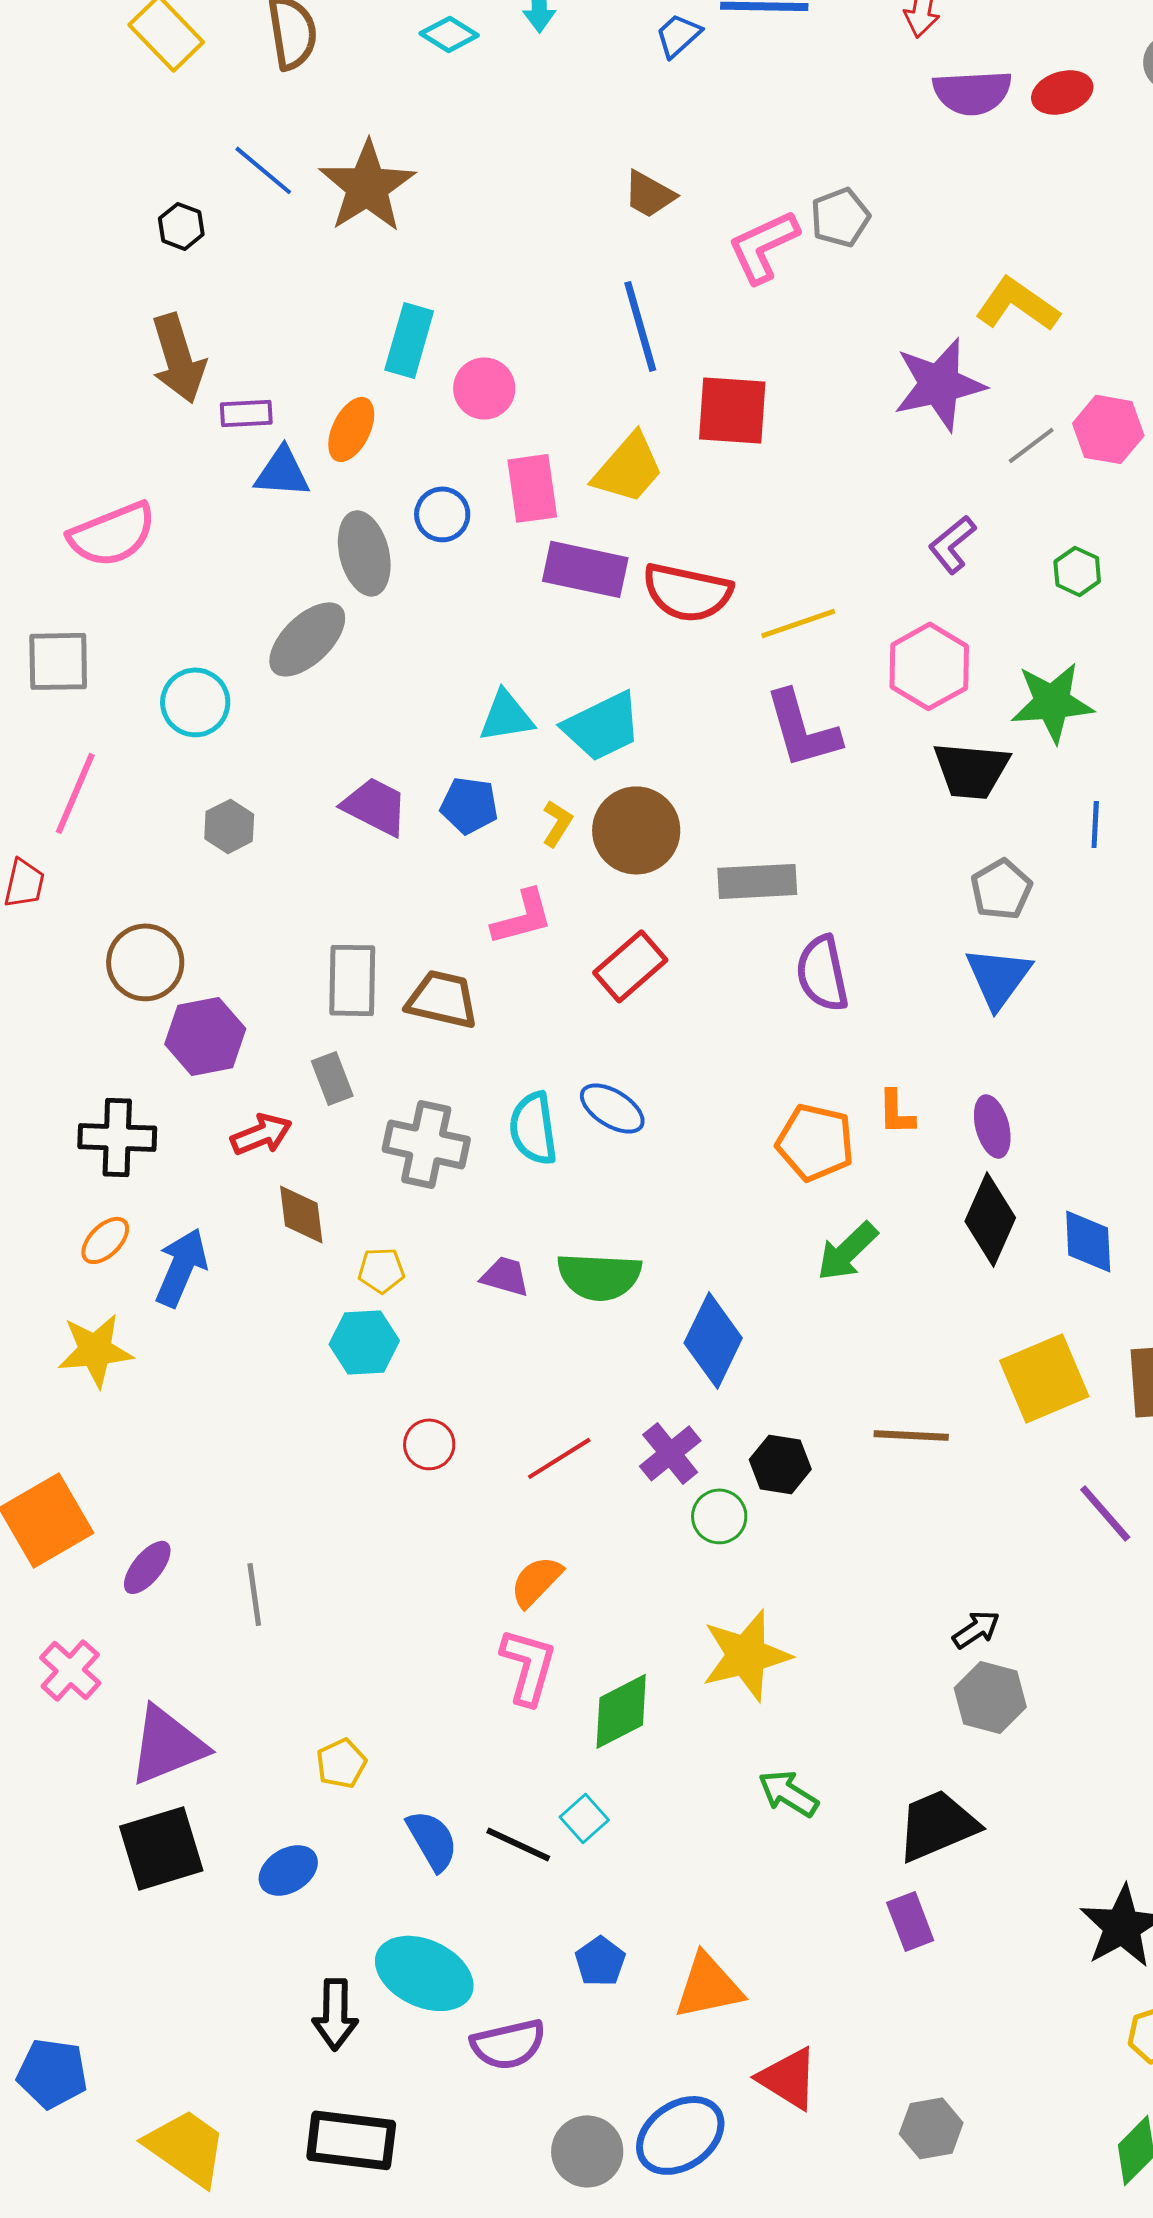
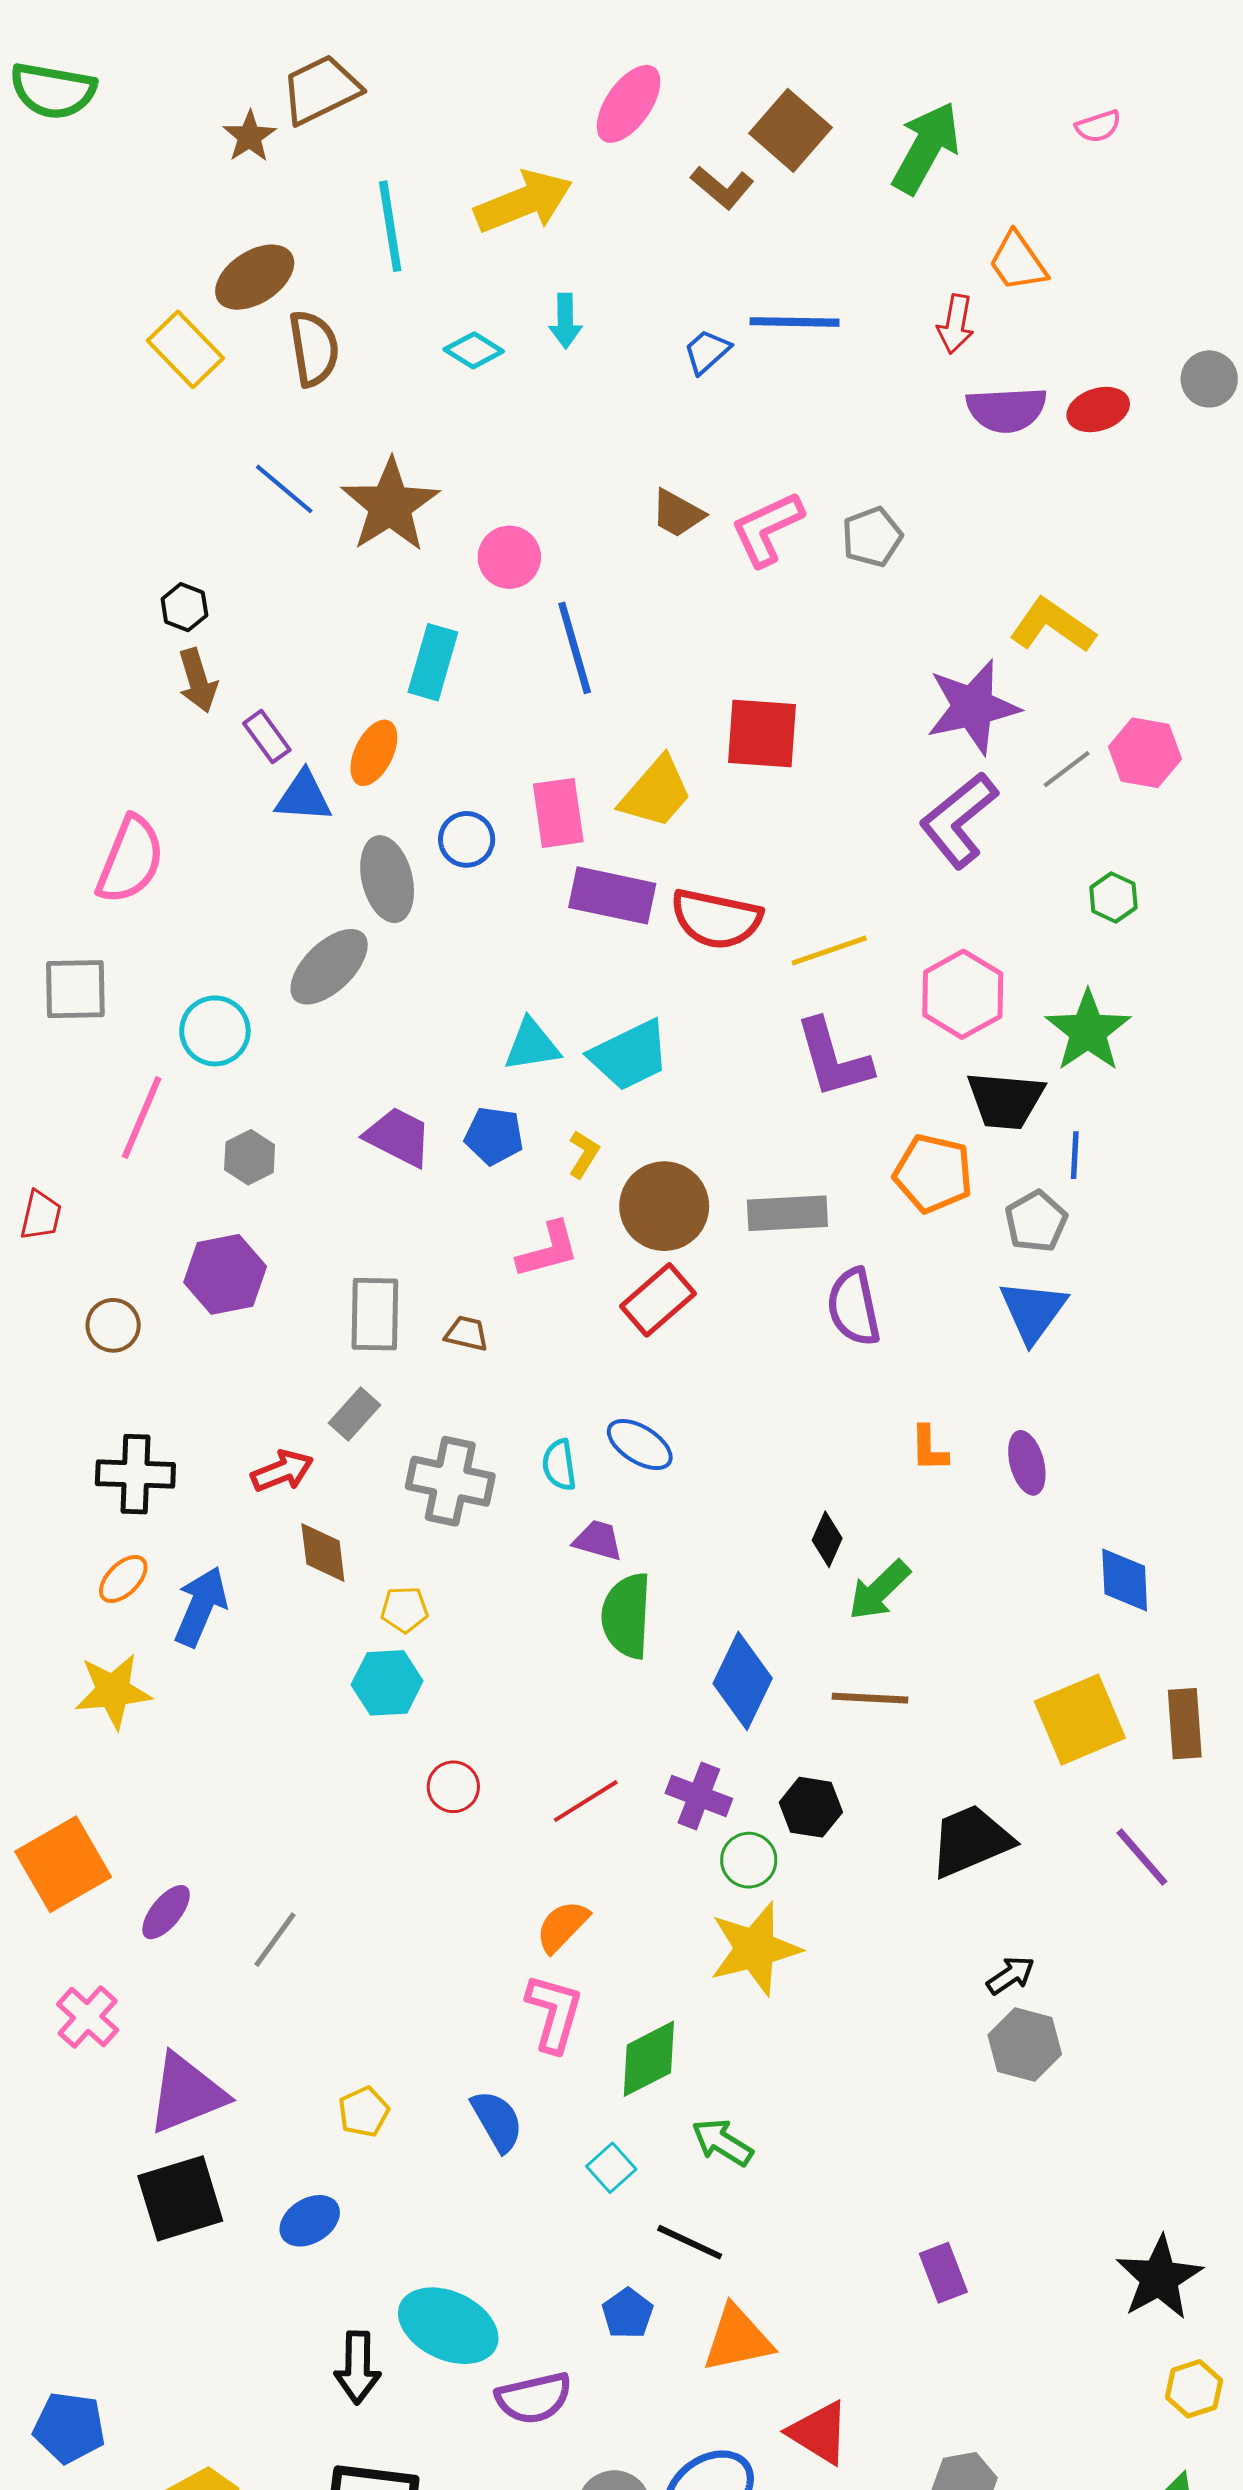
black hexagon: (181, 226) -> (184, 607), moved
pink L-shape: (763, 246) -> (767, 529), moved
blue line: (640, 326) -> (575, 648), moved
brown arrow: (178, 358) -> (198, 680), size x0.7
pink circle: (484, 388) -> (509, 557), moved
purple rectangle: (246, 413) -> (267, 737), turned 57
pink semicircle: (112, 534) -> (130, 860), turned -46
purple L-shape: (952, 544) -> (959, 820), moved, size x1.6
green star: (1052, 702) -> (1088, 1031), turned -30
pink line: (75, 793) -> (142, 1118), moved
blue line: (1095, 824) -> (1075, 1155), moved
brown circle: (636, 830) -> (664, 1206), moved
brown circle: (145, 962) -> (113, 1325), moved, size x0.7
brown trapezoid: (442, 999) -> (467, 1333), size x0.6
purple hexagon: (205, 1036) -> (225, 1274), moved
gray rectangle: (332, 1078) -> (355, 1414), turned 63
cyan semicircle: (533, 1128) -> (559, 1465), size x0.7
orange pentagon: (815, 1142) -> (933, 1174), moved
black diamond: (990, 1219) -> (827, 1539), moved, size x0.6
purple trapezoid: (505, 1276) -> (598, 1540), moved
green semicircle: (599, 1276) -> (627, 1616), turned 90
brown line: (911, 1435) -> (870, 1698), moved
purple cross: (670, 1453) -> (699, 1796), turned -30
gray line: (254, 1594) -> (275, 1940), turned 44
yellow star: (746, 1655) -> (755, 1949), moved
green arrow: (788, 1793) -> (722, 2142), moved
black trapezoid: (937, 1825) -> (971, 1841), moved
blue semicircle: (432, 1840) -> (497, 2121), moved
black line: (518, 1844) -> (690, 2242), moved

